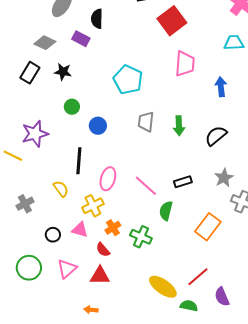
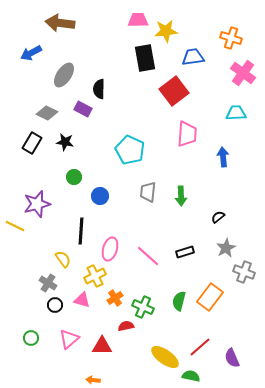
black semicircle: (216, 136) -> (218, 217), moved, size x0.6
gray cross: (25, 204) -> (48, 283), moved, turned -30
green semicircle: (166, 211) -> (179, 301), moved
red semicircle: (103, 250) -> (126, 326), moved, turned 119
green circle: (29, 268) -> (31, 338), size x0.6
purple semicircle: (222, 297) -> (232, 358), moved

